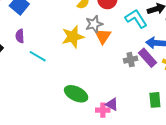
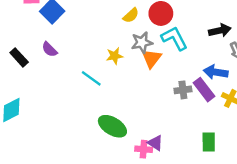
cyan L-shape: (136, 19) -> (174, 38), moved
purple semicircle: (20, 36) -> (50, 49), turned -48
yellow star: (73, 37) -> (115, 56), size x0.6
cyan line: (38, 56) -> (91, 78), moved

